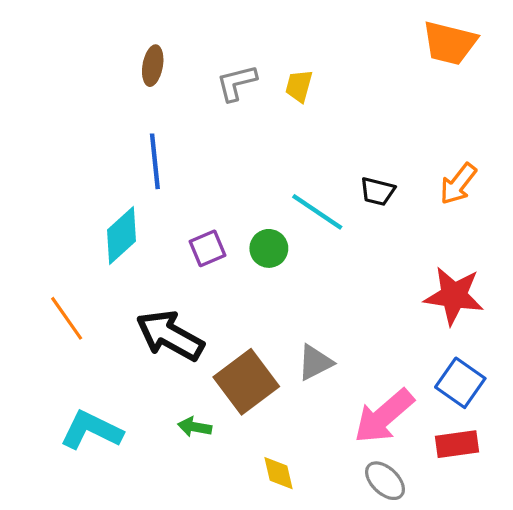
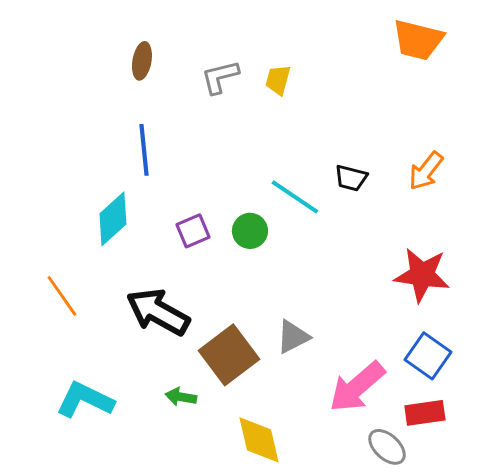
yellow diamond: (279, 473) -> (259, 440), size x1.5
gray ellipse: (385, 481) -> (387, 447), moved

